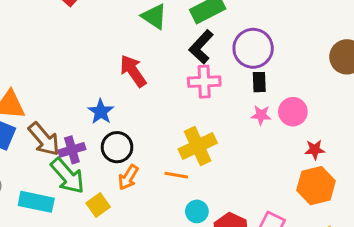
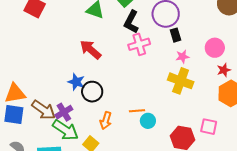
pink circle: (293, 112) -> (215, 48), moved
yellow cross: (198, 146) -> (181, 81), moved, turned -30
black circle: (117, 147) -> (92, 92), moved
cyan circle: (197, 211) -> (148, 121), moved

